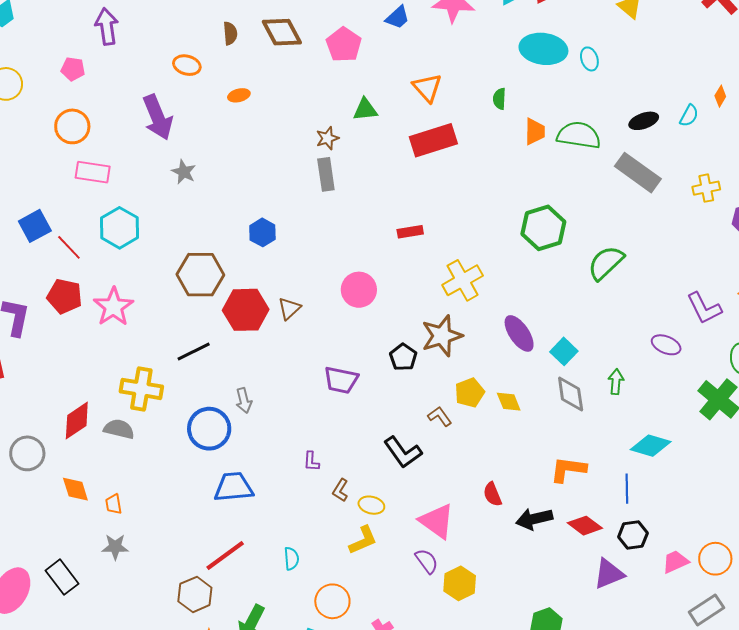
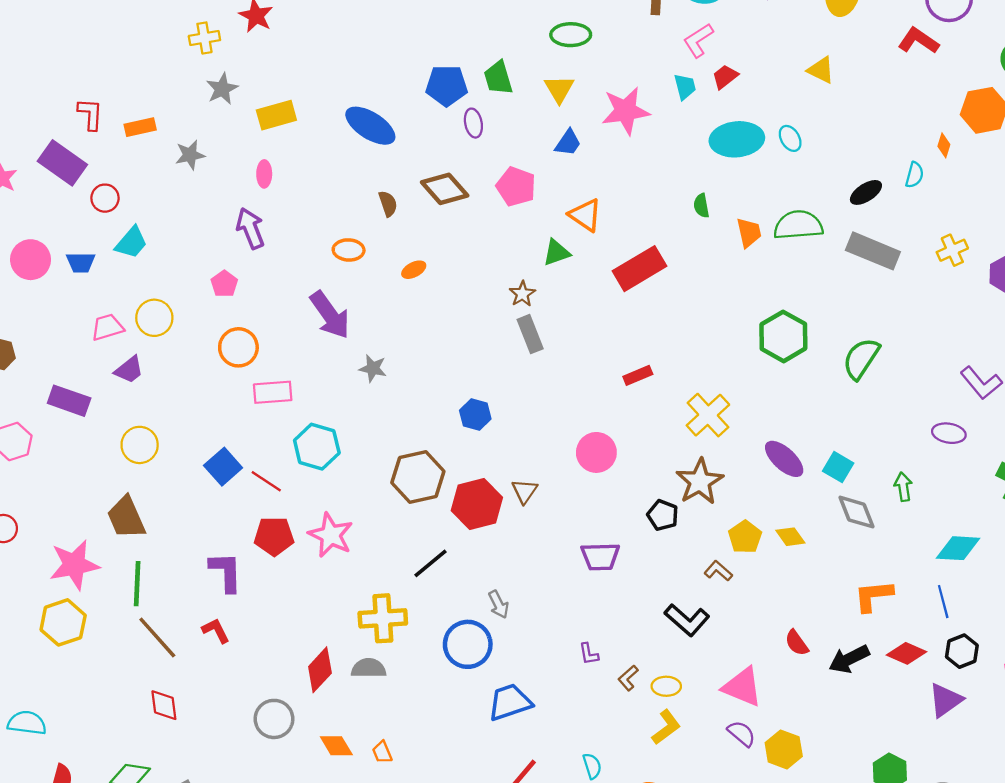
pink pentagon: (73, 69) -> (224, 284), turned -30
orange triangle: (427, 88) -> (585, 215), moved
brown L-shape: (340, 490) -> (628, 678), turned 30

